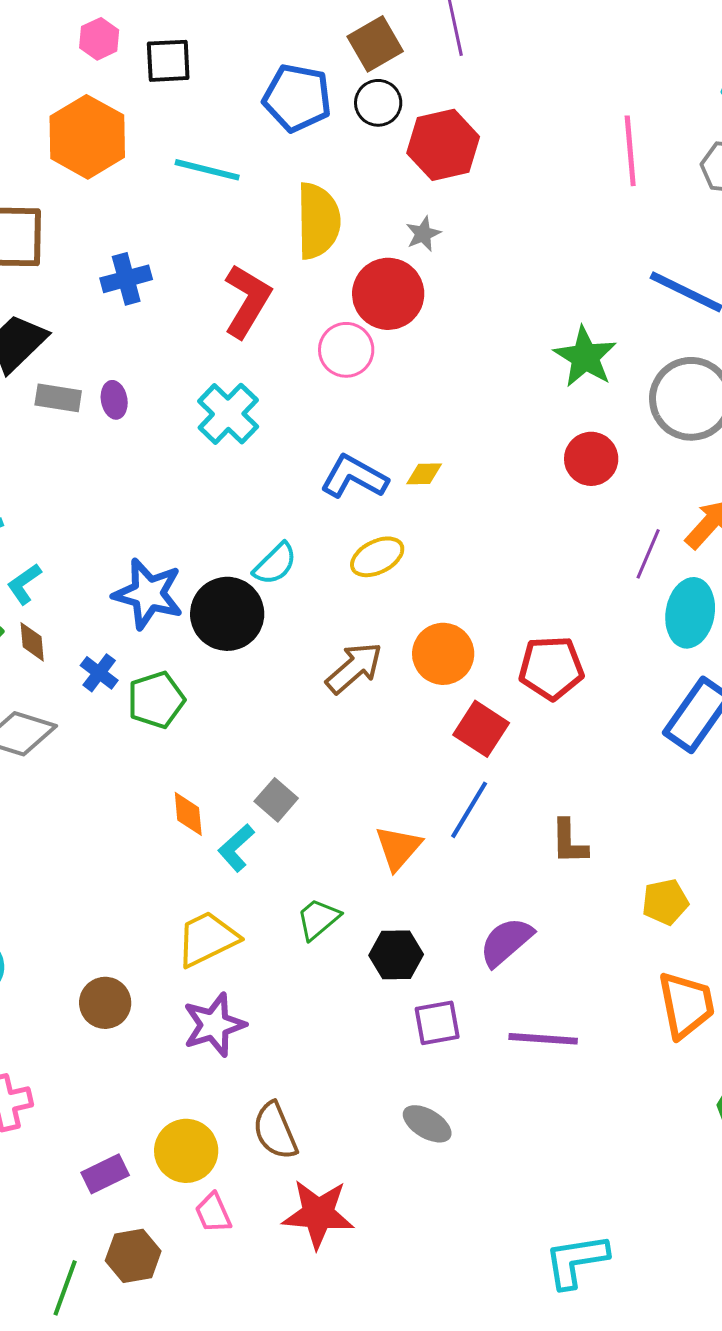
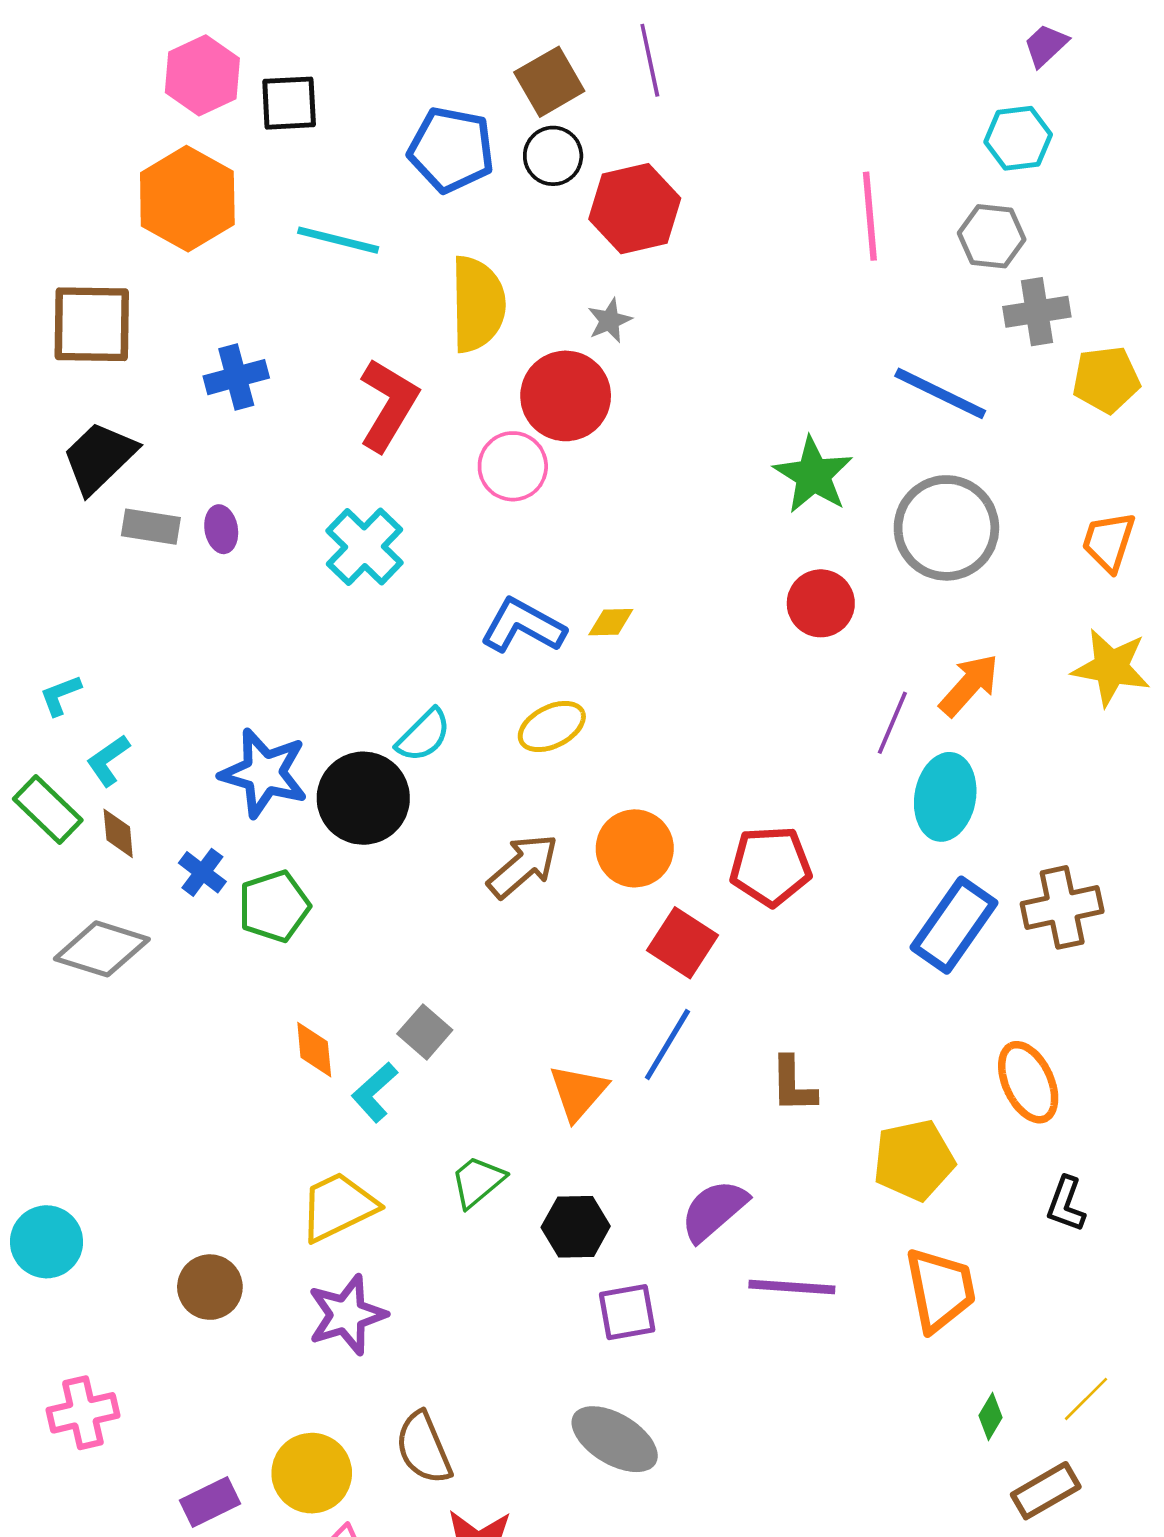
pink hexagon: (99, 39) -> (202, 75), size x1.5
yellow pentagon: (665, 902) -> (914, 1160), size x1.4
purple line: (543, 1039) -> (792, 1287), moved
gray ellipse: (427, 1124) -> (615, 1439), size x1.4

